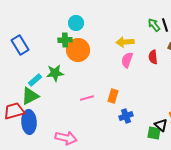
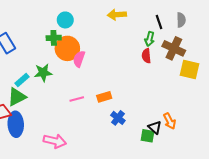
green arrow: (154, 25) -> (150, 39), moved, turned -128
yellow arrow: (125, 42) -> (117, 15), moved
pink semicircle: (127, 60) -> (79, 59), moved
orange rectangle: (113, 96) -> (104, 97), turned 56
blue cross: (126, 116) -> (118, 118), turned -32

